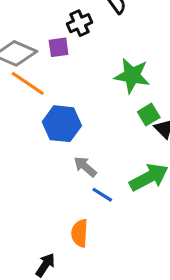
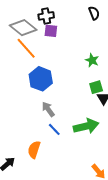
black cross: (79, 23) -> (46, 16), moved
green star: (132, 76) -> (92, 60), size x0.6

